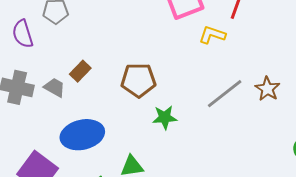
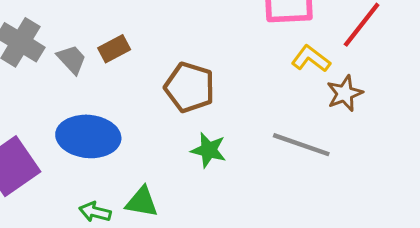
brown star: (267, 89) -> (345, 93), moved
gray line: (225, 94) -> (301, 145), turned 39

